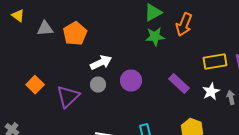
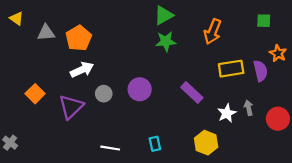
orange arrow: (184, 24) -> (213, 32), moved
white arrow: (101, 62) -> (82, 70), moved
white star: (211, 92) -> (227, 113), moved

